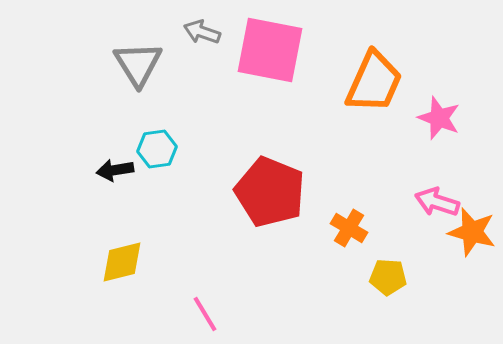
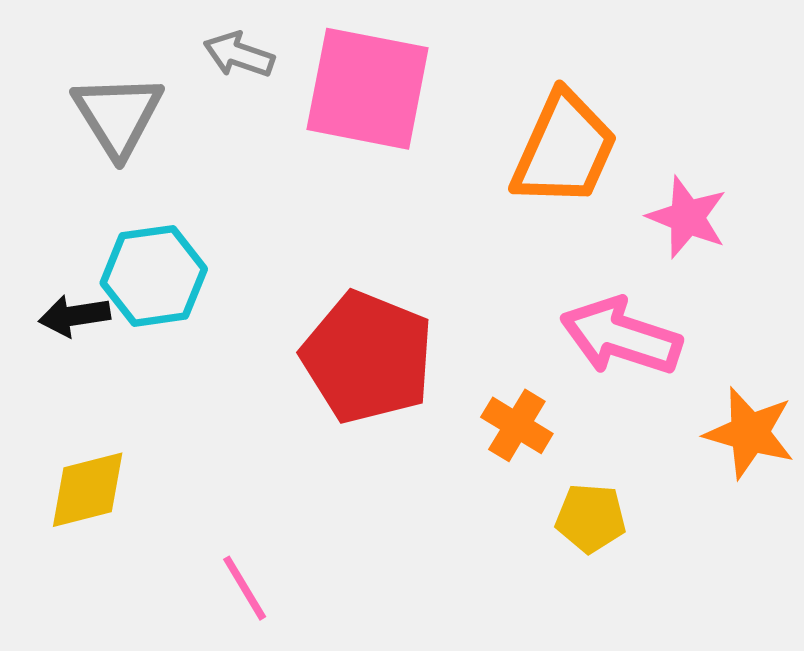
cyan hexagon: (157, 149) -> (154, 276), size x1.4
pink arrow: (437, 202) -> (621, 336), moved, size x1.4

